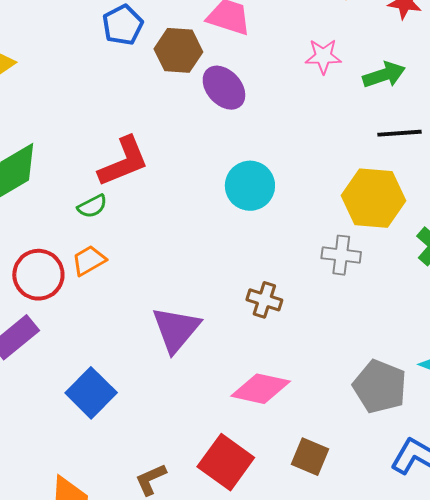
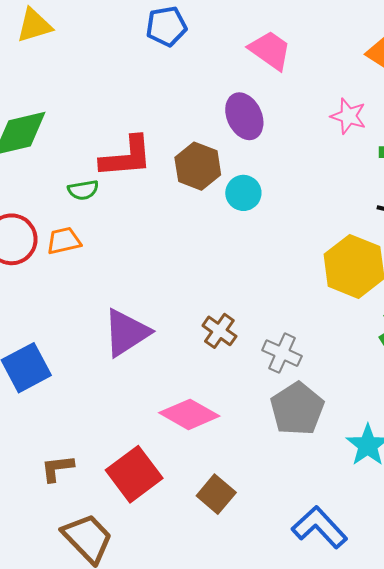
brown hexagon: (178, 50) -> (198, 166), moved
cyan circle: (250, 186) -> (243, 193), moved, size x0.7
gray cross: (341, 255) -> (282, 353), moved
gray pentagon: (380, 387) -> (297, 409), moved

